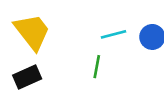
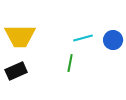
yellow trapezoid: (32, 32) -> (20, 36), turned 128

